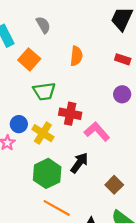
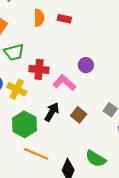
red rectangle: (123, 59) -> (64, 19), moved
purple circle: (122, 94) -> (86, 65), moved
brown square: (114, 185) -> (79, 115), moved

